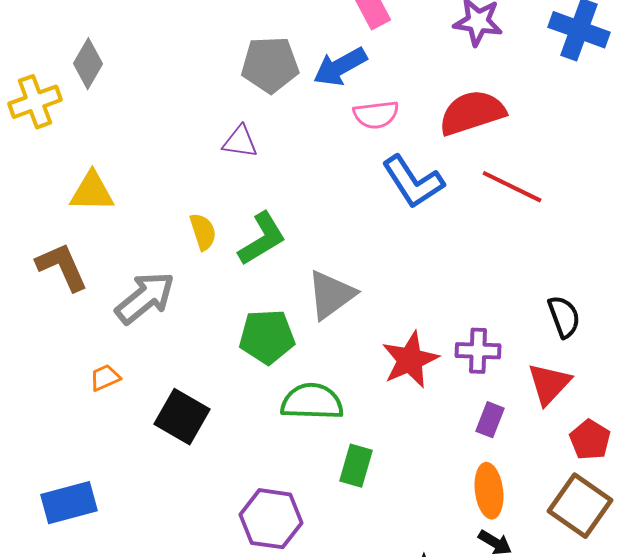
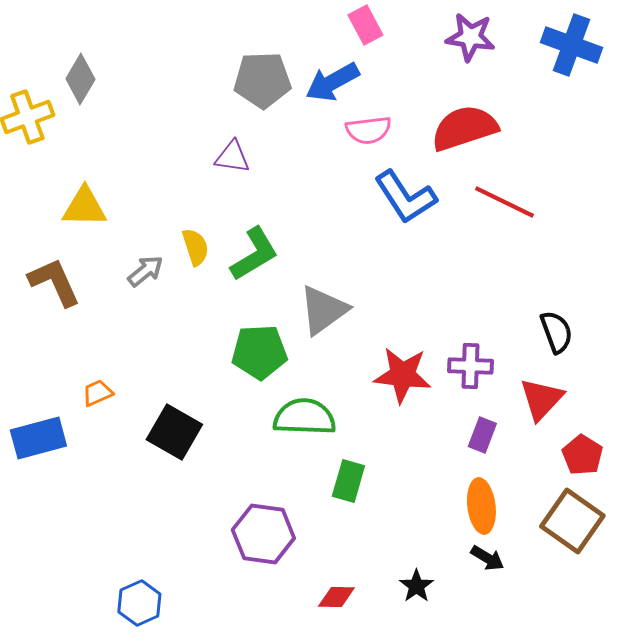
gray arrow: (145, 298) -> (145, 271), moved, size x0.6
red star: (410, 360) -> (402, 375), turned 30
blue rectangle: (69, 503) -> (38, 438), moved

